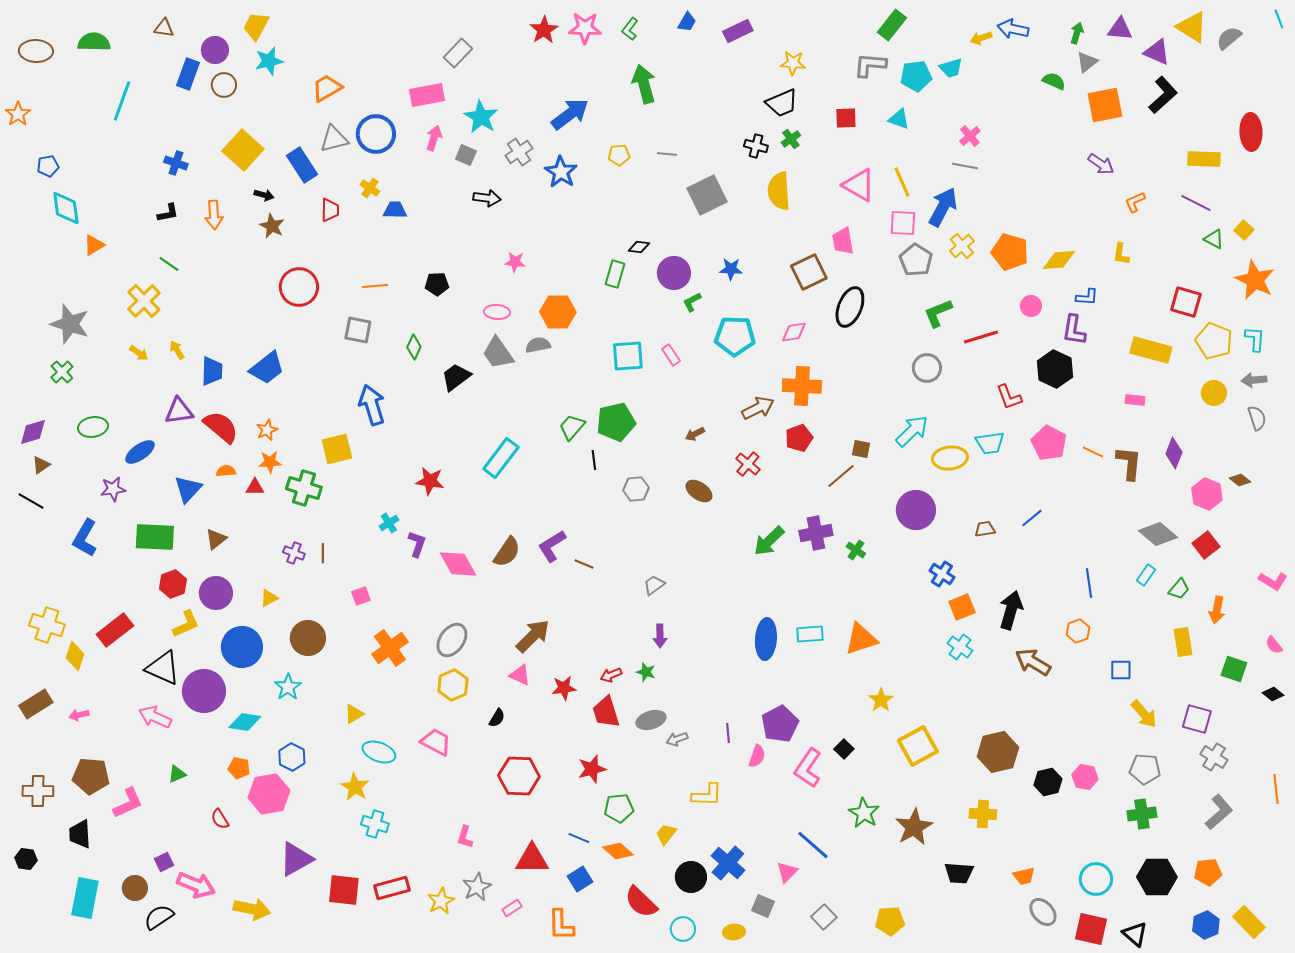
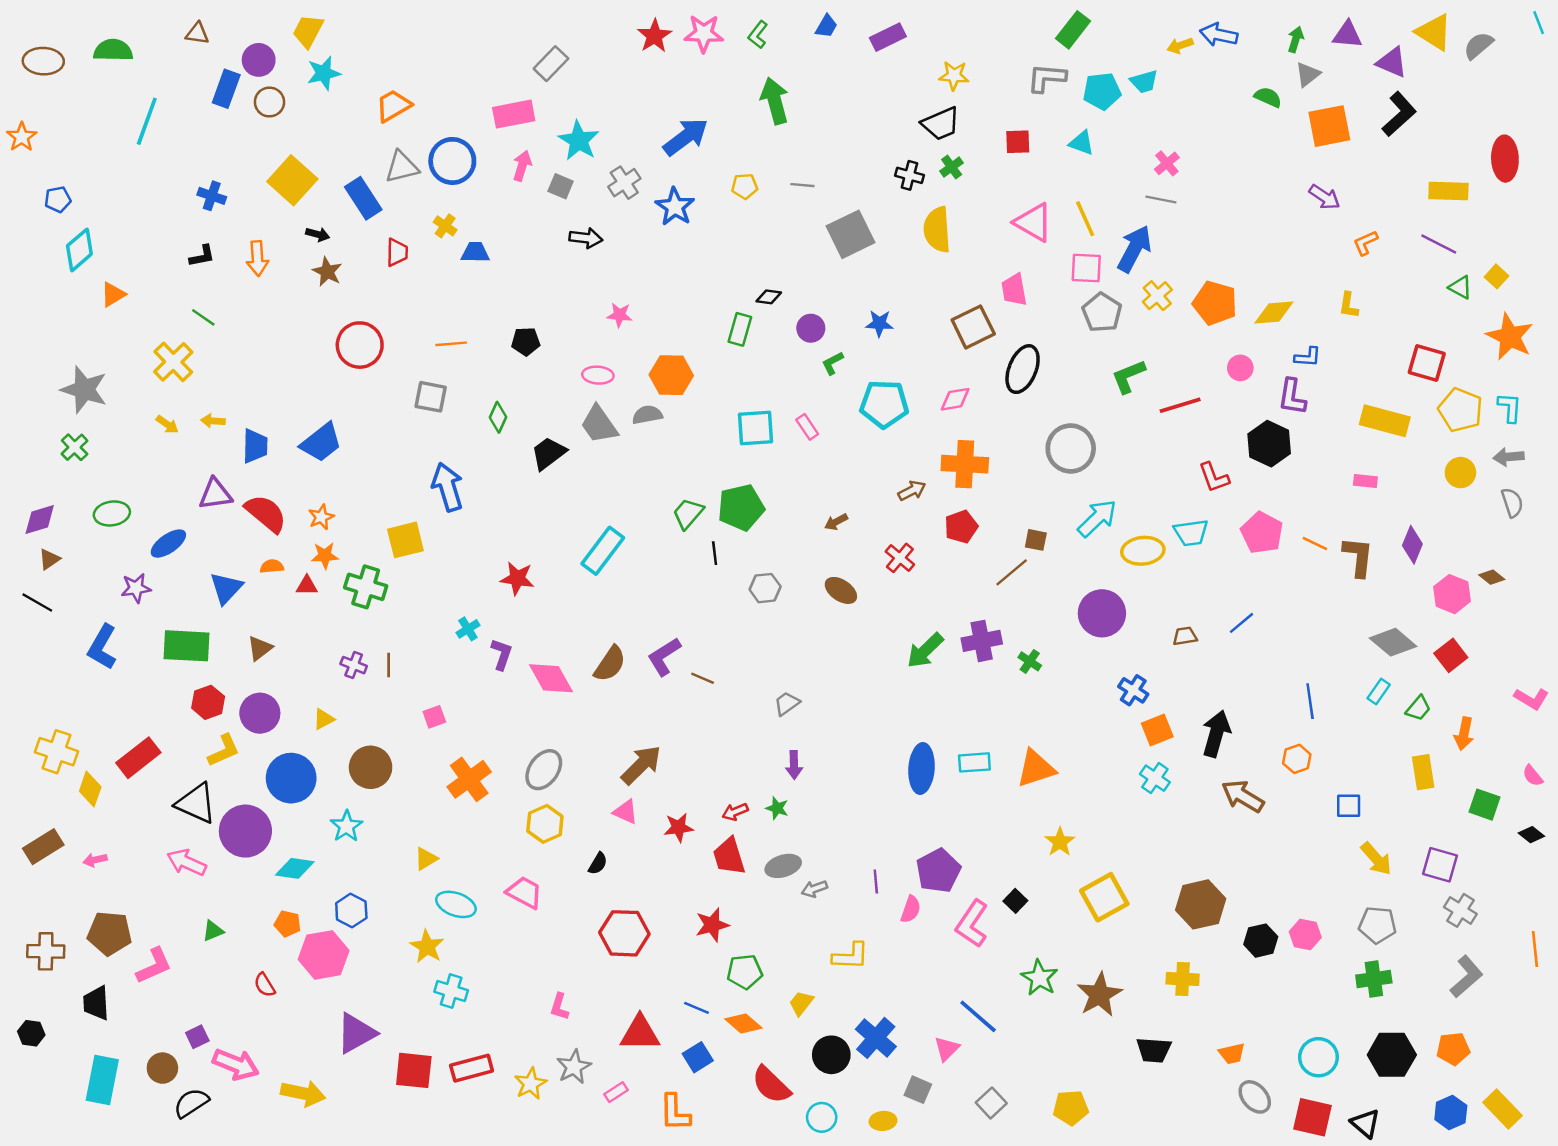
cyan diamond: (66, 208) -> (79, 250), turned 57
purple circle: (674, 273) -> (811, 328), size x0.7
yellow arrow: (177, 350) -> (213, 421), turned -54
gray circle: (927, 368) -> (1071, 448), moved, size x1.4
brown arrow: (758, 408) -> (912, 491), size x0.7

